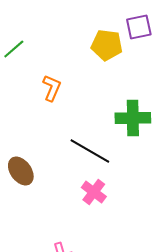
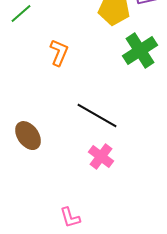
green cross: (133, 118) -> (140, 51), moved, turned -32

